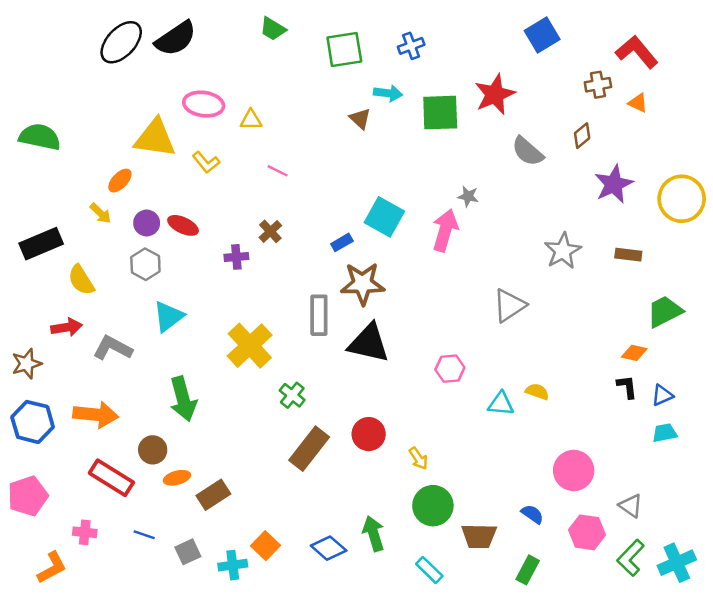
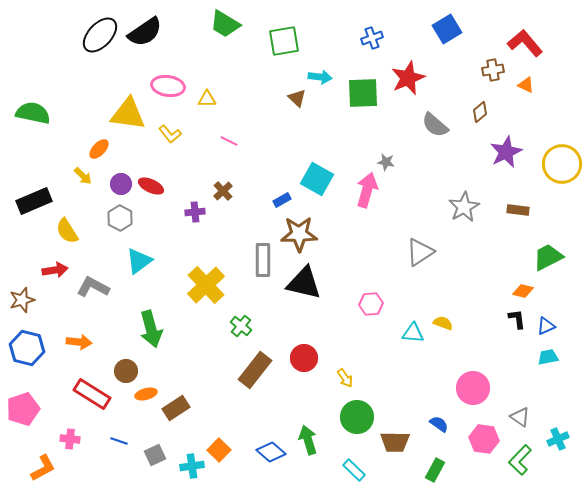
green trapezoid: (273, 29) -> (225, 24), size x1.4
blue cross: (411, 46) -> (372, 38), moved
orange arrow: (96, 415) -> (79, 342), size x0.7
cyan cross: (677, 563) -> (558, 439), moved, size x0.7

